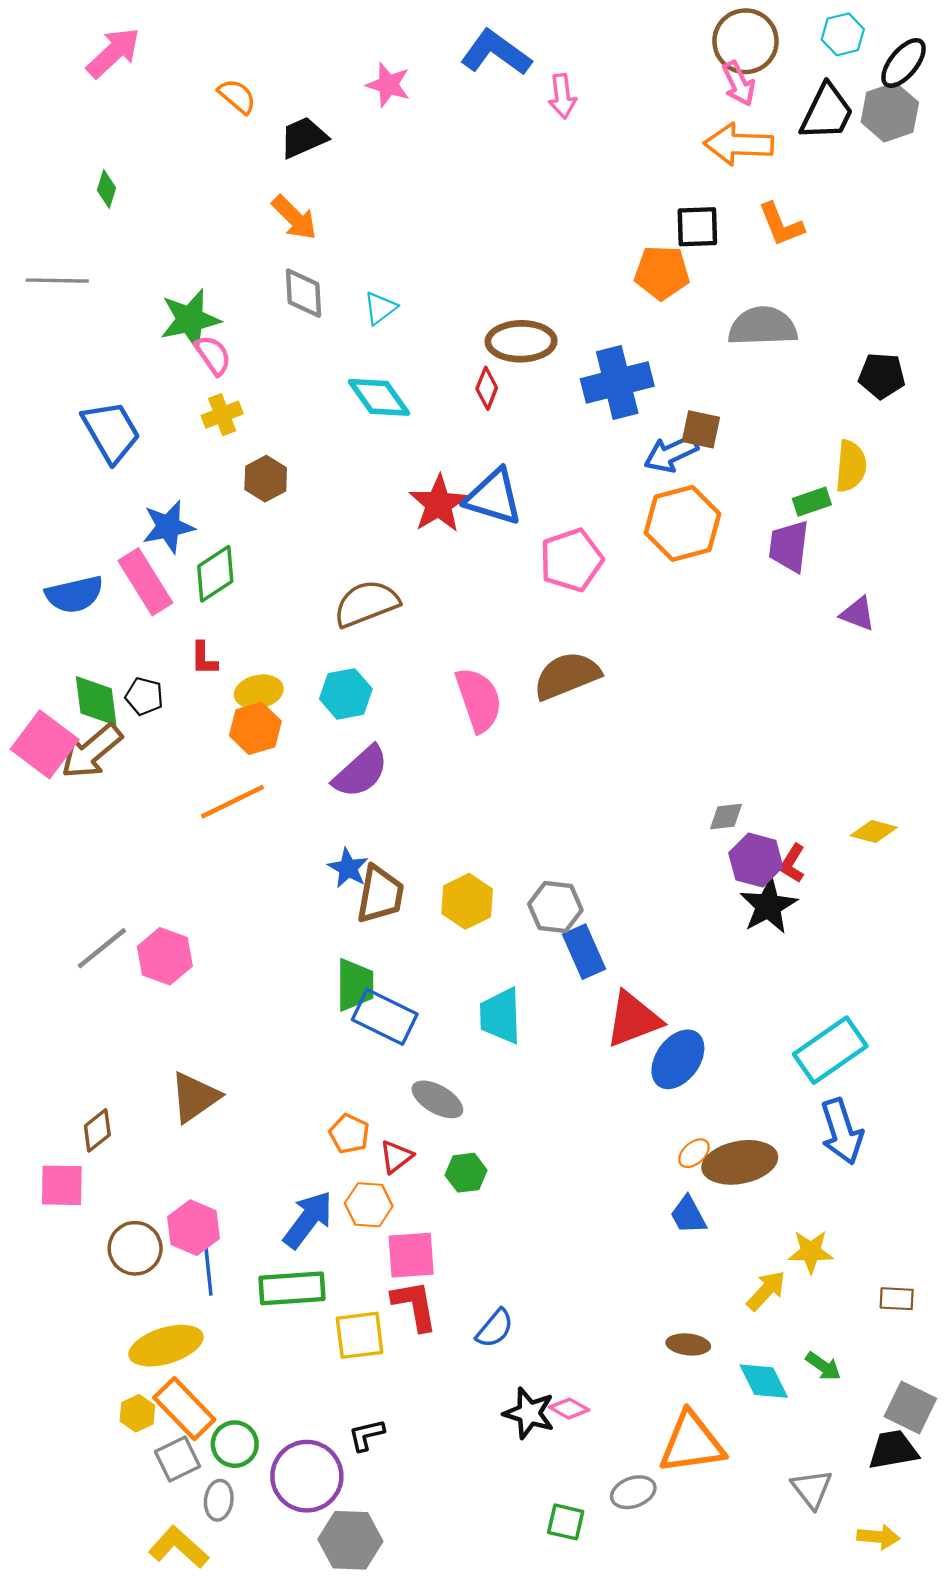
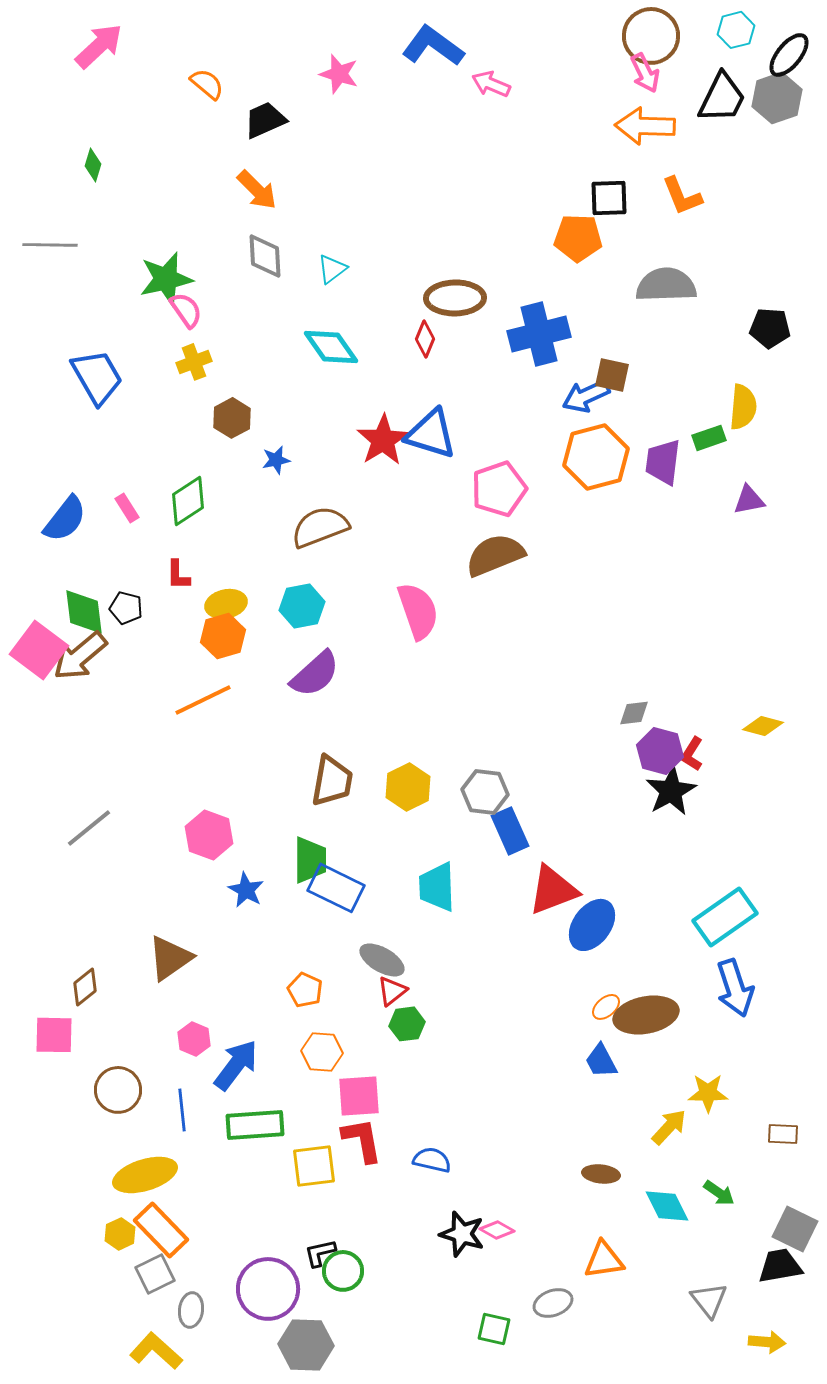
pink arrow: (562, 96) -> (491, 84), turned 120
blue star: (168, 527) -> (276, 460), moved, size x0.6
purple trapezoid: (789, 546) -> (663, 462), moved
pink rectangle: (145, 582) -> (127, 508), size x0.5
blue semicircle: (74, 594) -> (65, 519), turned -39
purple triangle: (858, 614) -> (749, 500), moved, turned -32
brown semicircle: (567, 676) -> (495, 555), moved
blue star: (348, 868) -> (246, 890), moved
pink hexagon: (165, 956) -> (209, 835), moved
red triangle: (396, 1157) -> (392, 991), moved
blue arrow: (308, 1220) -> (236, 1065), moved
pink hexagon: (193, 1228) -> (194, 1039), moved, size x0.7
blue semicircle: (495, 1328) -> (432, 1160), turned -117
orange triangle: (692, 1443) -> (604, 1260), size x0.7
green circle: (235, 1444) -> (343, 1271), moved

